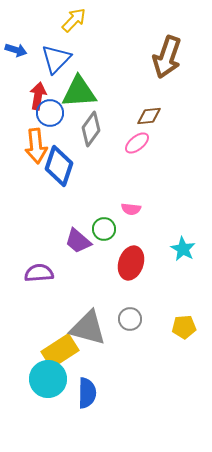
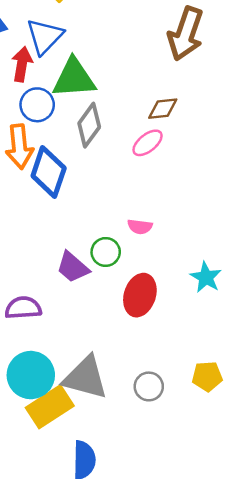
red arrow: (38, 96) -> (22, 64), moved
gray circle: (130, 319) -> (149, 386), moved
cyan circle: (48, 379) -> (31, 375), moved

